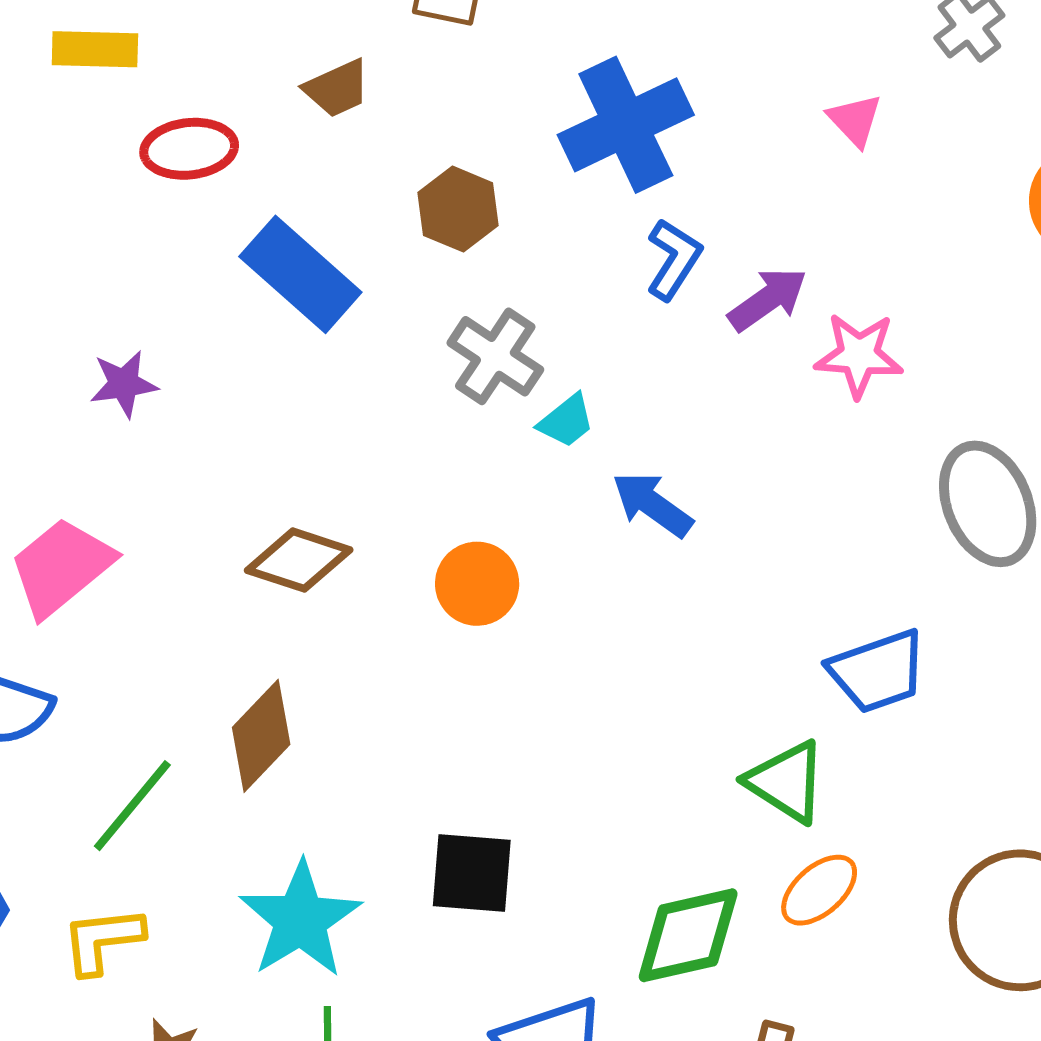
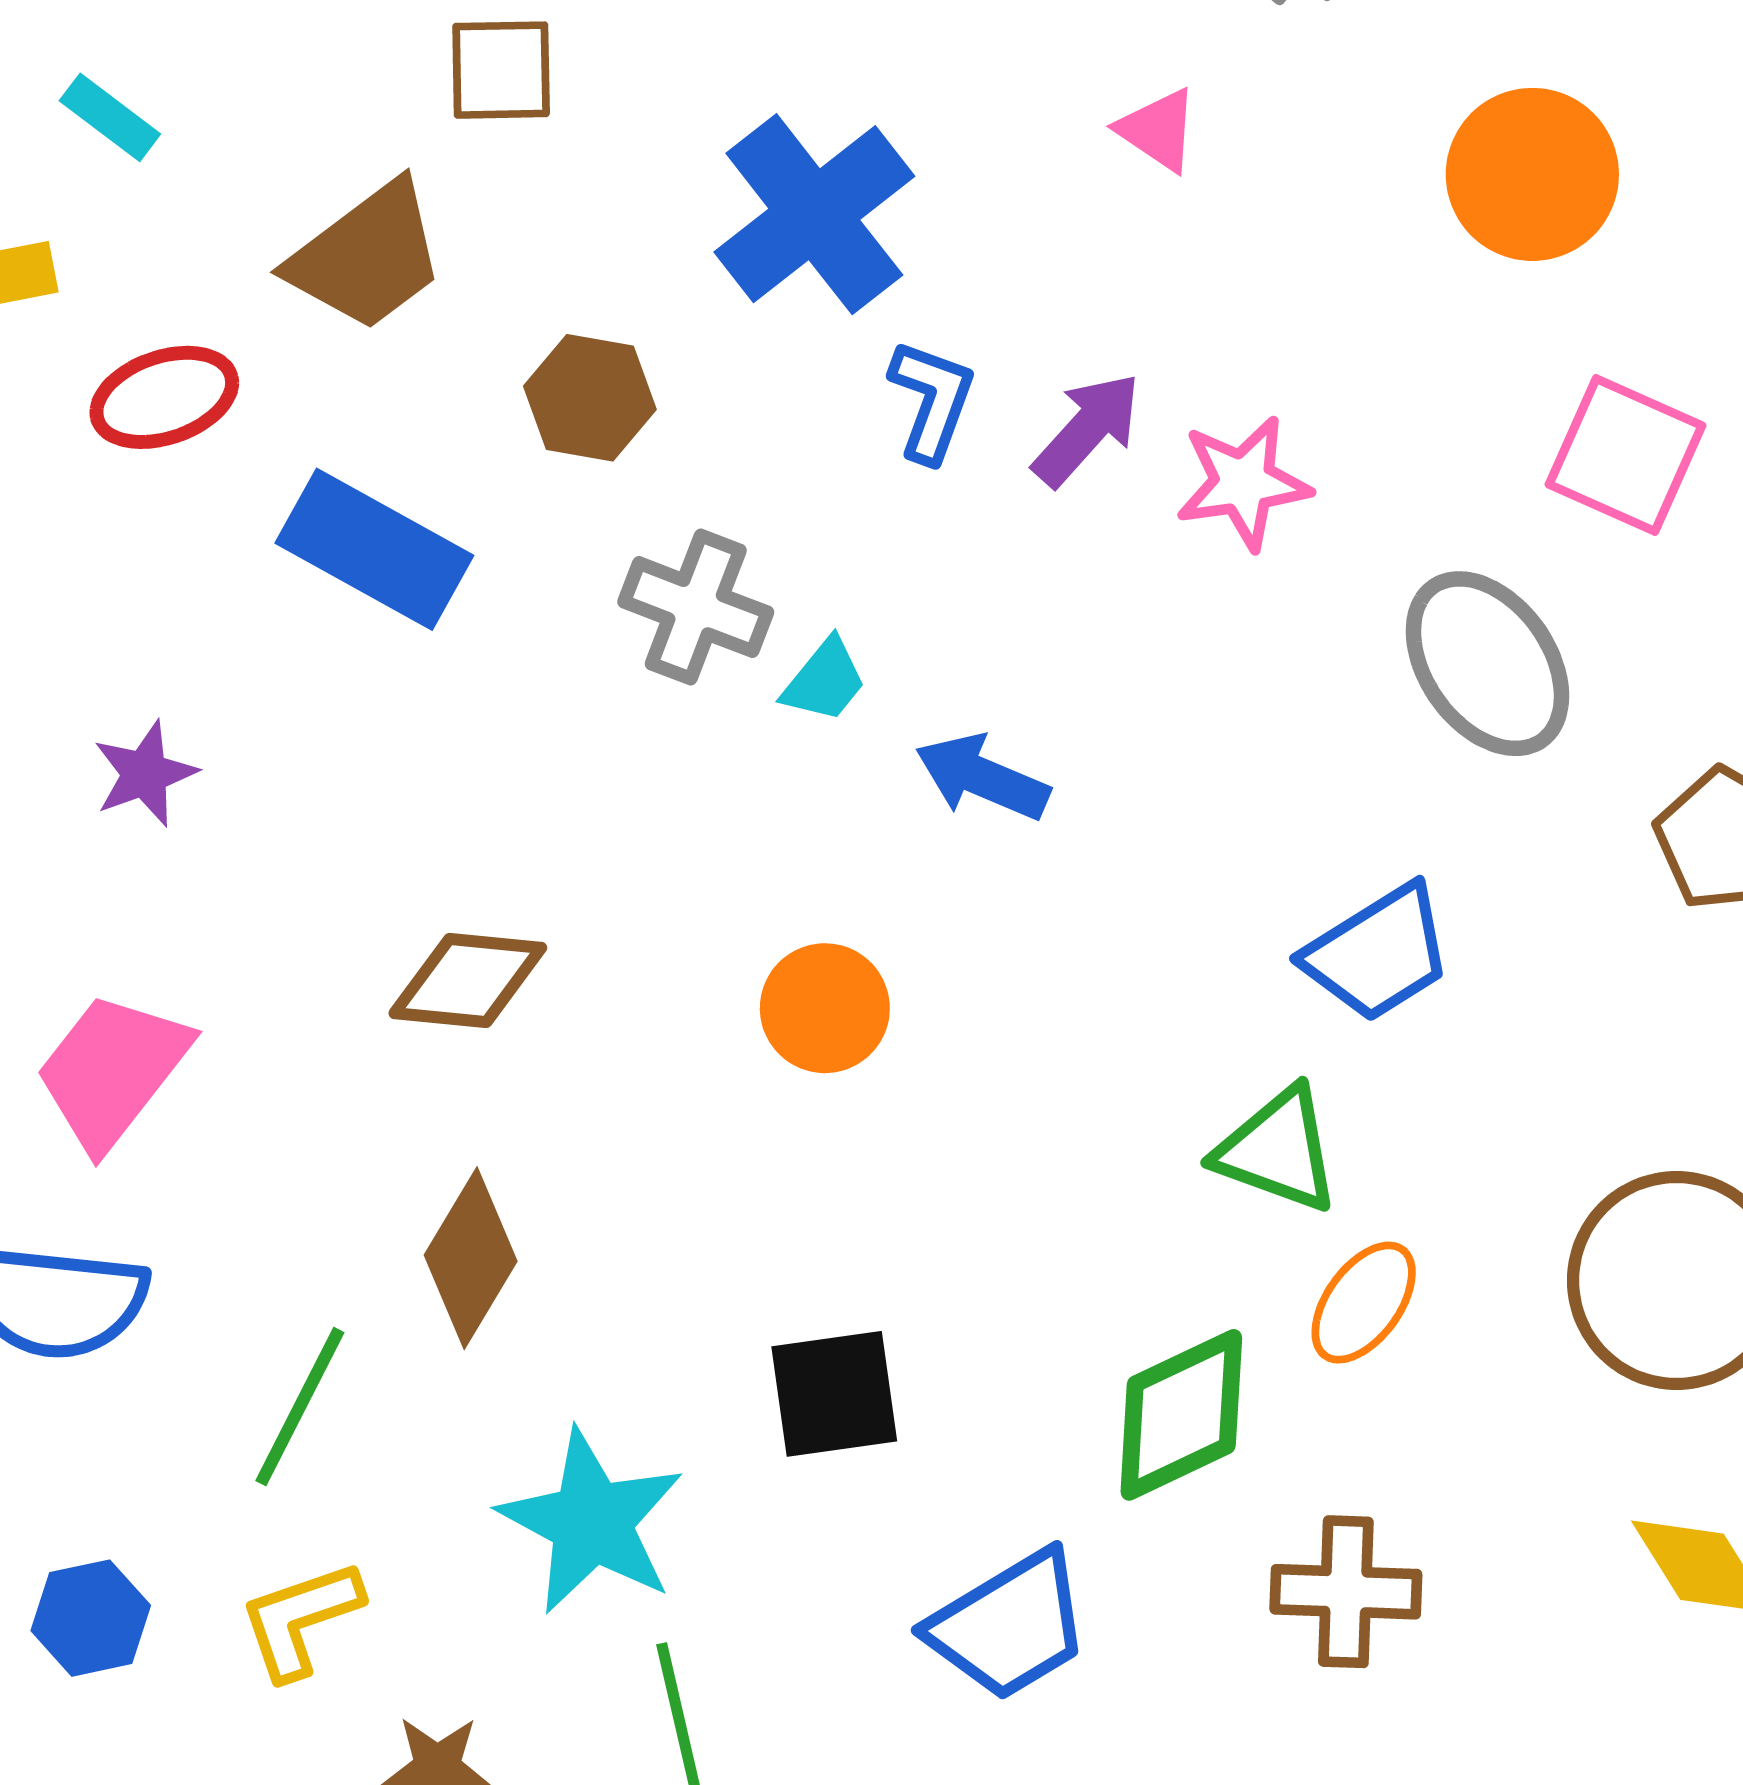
brown trapezoid: (337, 88) -> (367, 257), size x1.6
orange circle: (477, 584) -> (825, 1008), moved

